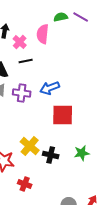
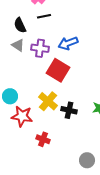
red square: (63, 115) -> (58, 70), moved, turned 30

